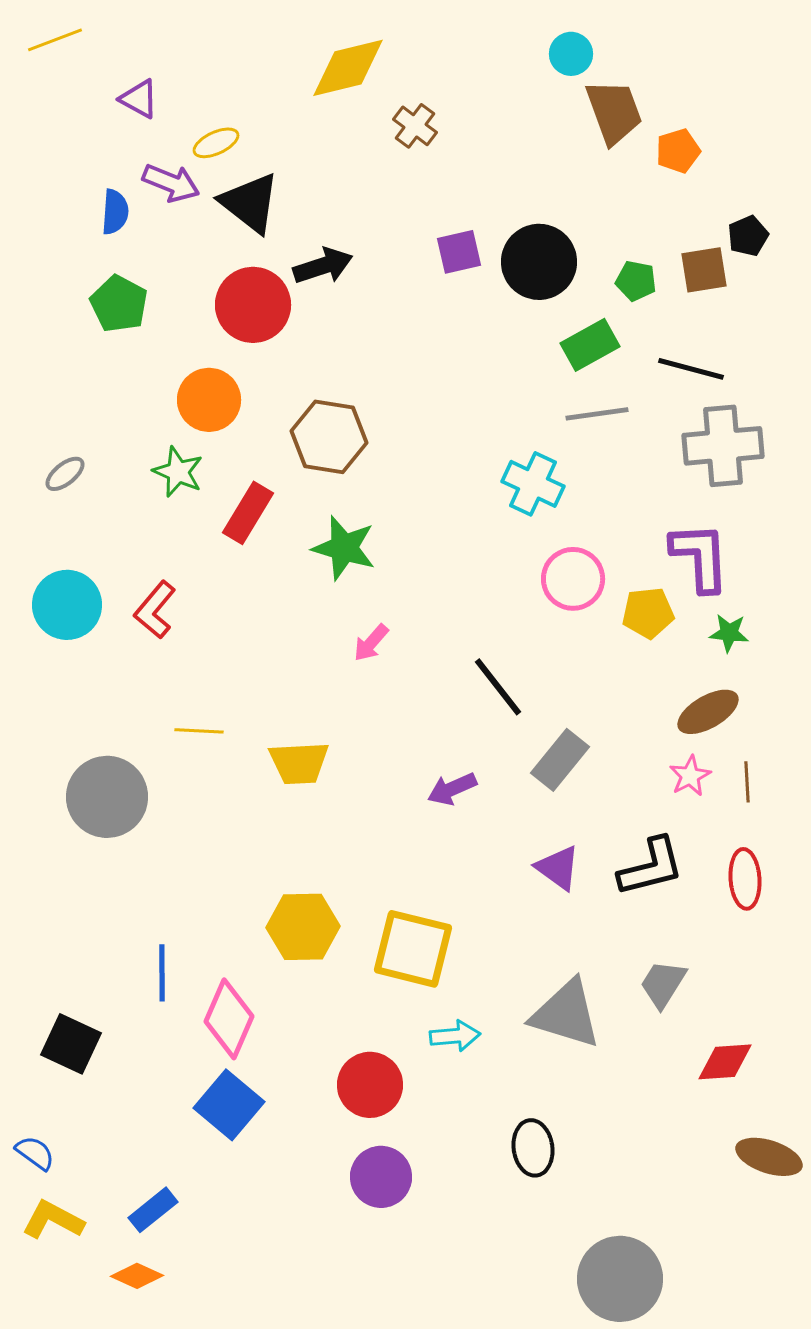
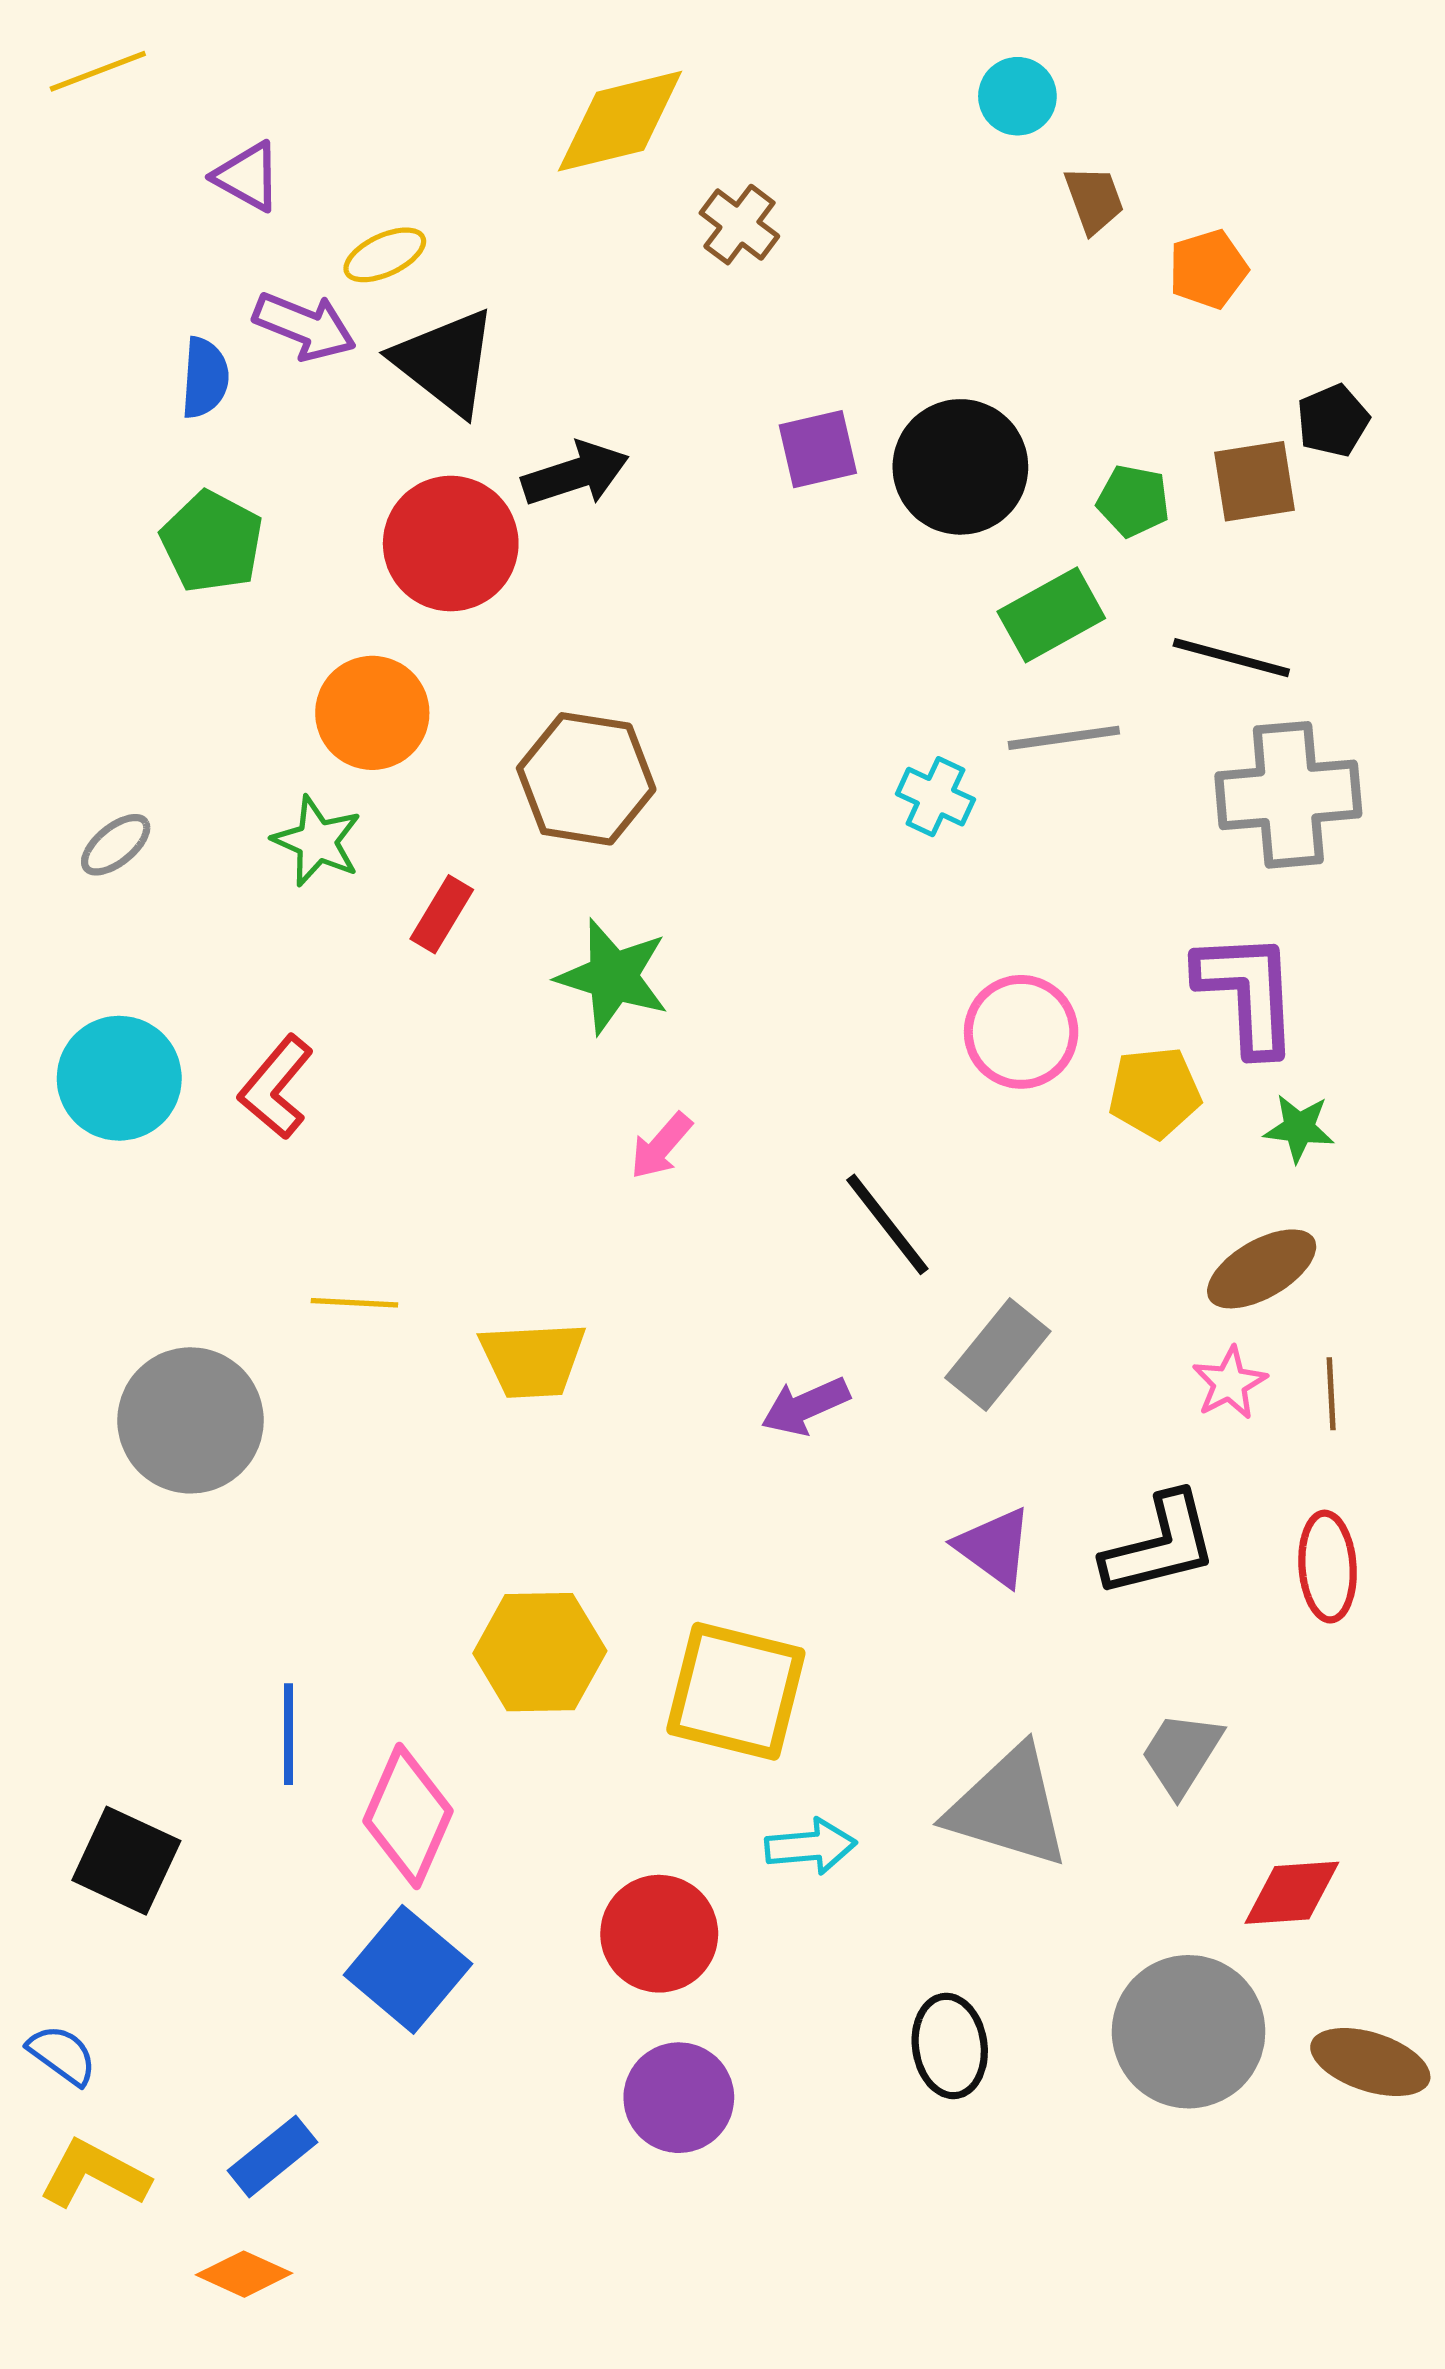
brown trapezoid: (614, 112) -> (1094, 200), size x0.6
cyan cross: (533, 484) -> (935, 797), moved, size x0.7
red rectangle: (248, 513) -> (442, 914), size x0.7
gray circle: (620, 1279) -> (1189, 2032), moved

